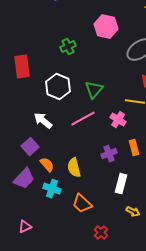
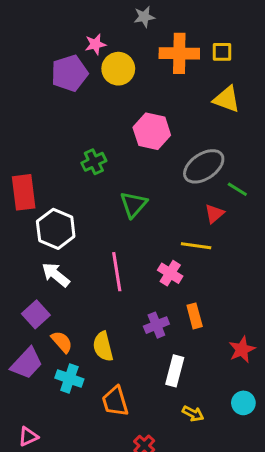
white hexagon: (58, 87) -> (56, 229), moved
green triangle: (94, 90) -> (134, 205), moved
pink line: (83, 119) -> (117, 272), turned -70
orange trapezoid: (82, 204) -> (115, 401), turned 30

